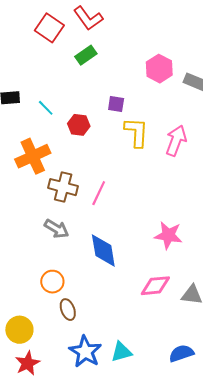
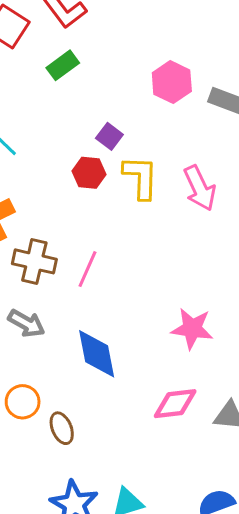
purple square: (116, 104) -> (109, 136), turned 30
red hexagon: (79, 125) -> (89, 173), moved
pink arrow: (176, 141) -> (200, 188), turned 136
brown ellipse: (68, 310) -> (62, 428), moved

